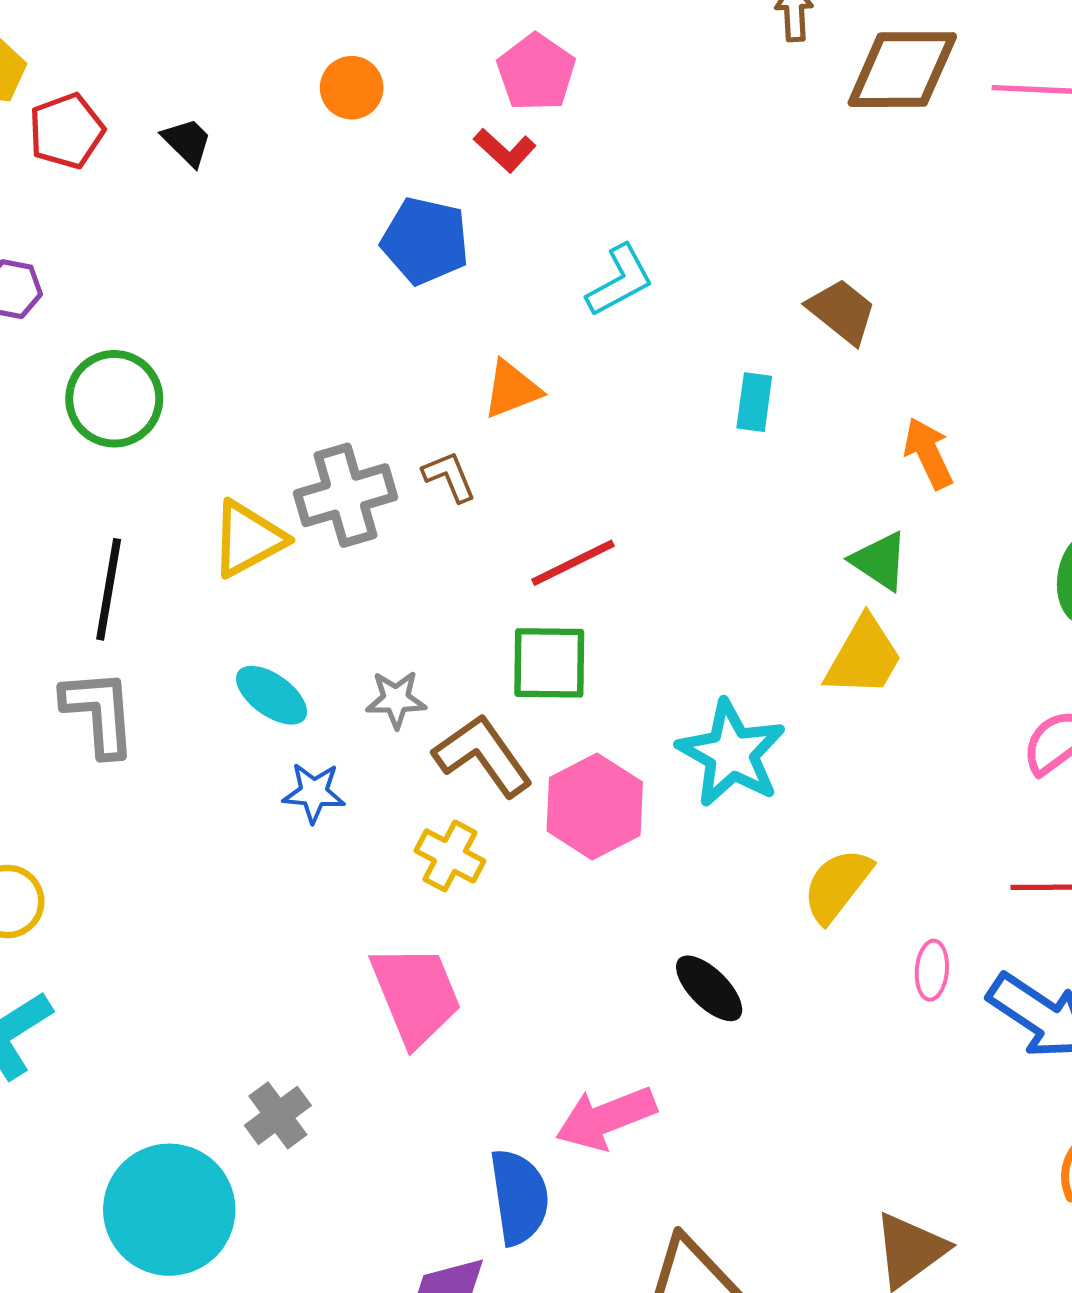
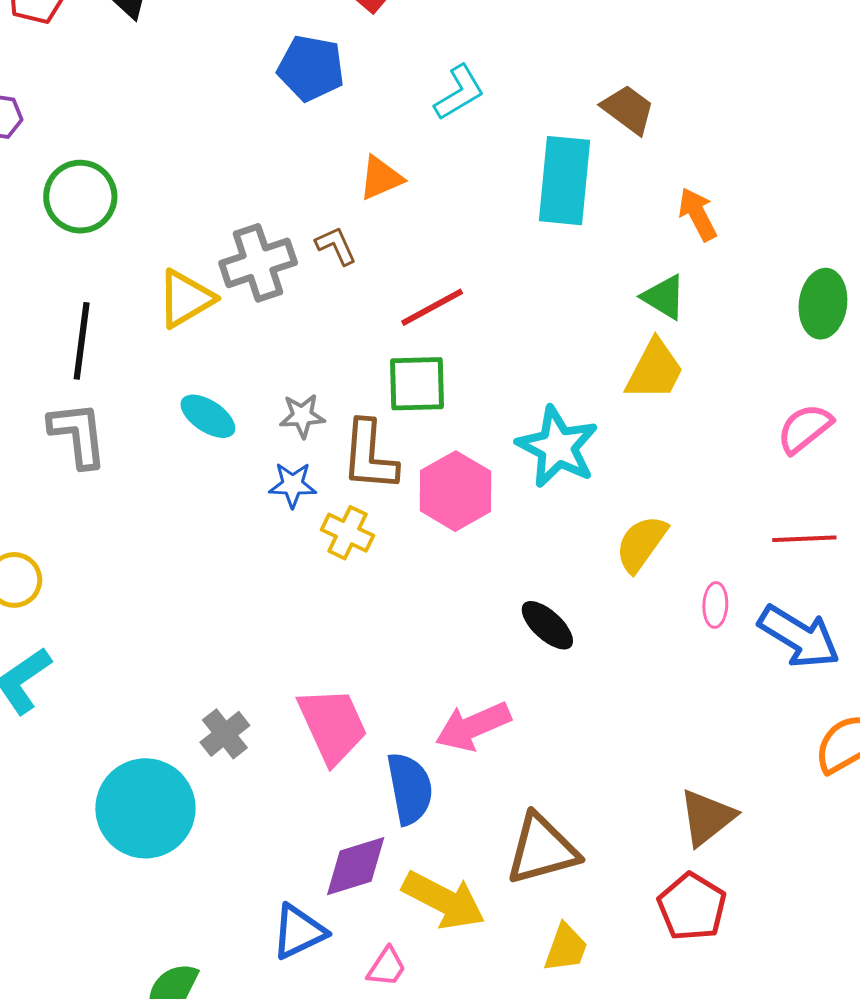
cyan rectangle: (754, 402) -> (565, 181), size x2.0
brown L-shape: (483, 755) -> (370, 456), turned -138
blue star: (314, 793) -> (293, 485), moved
pink trapezoid: (416, 995) -> (333, 725), moved

